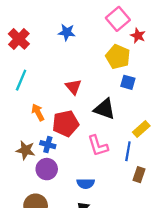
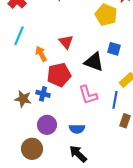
blue square: (128, 82) -> (114, 49), moved
orange arrow: (38, 112) -> (41, 54), moved
purple circle: (47, 169) -> (47, 125), moved

